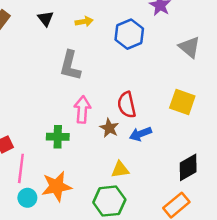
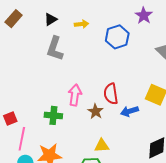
black triangle: (46, 19) -> (51, 19), turned 32
gray L-shape: (70, 66) -> (55, 48), moved
blue arrow: (141, 134) -> (130, 111), moved

